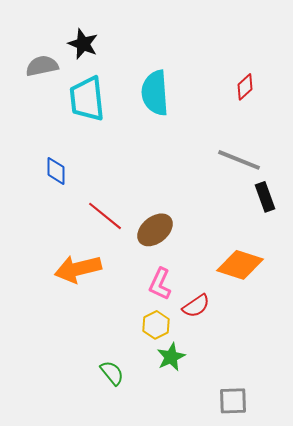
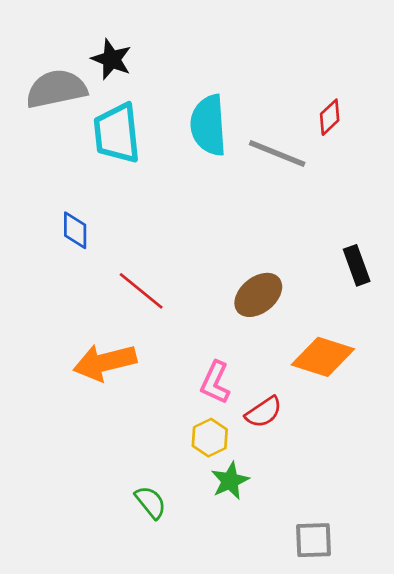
gray semicircle: (42, 66) -> (56, 89), size x1.4
gray line: (239, 160) -> (277, 154), moved
brown ellipse: (155, 230) -> (258, 295), moved

